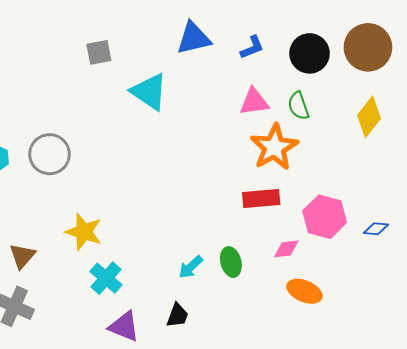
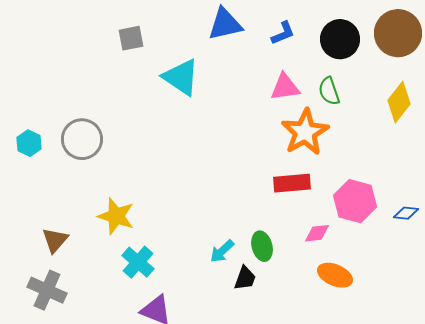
black trapezoid: (178, 315) -> (245, 278), moved

